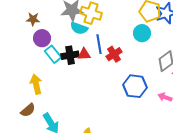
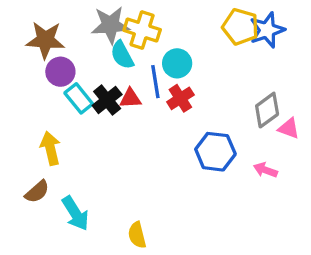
brown star: (33, 19) -> (45, 40), size x1.6
cyan semicircle: (79, 28) -> (122, 55), turned 42
cyan circle: (142, 33) -> (177, 63), moved
black cross: (70, 55) -> (107, 100), turned -30

